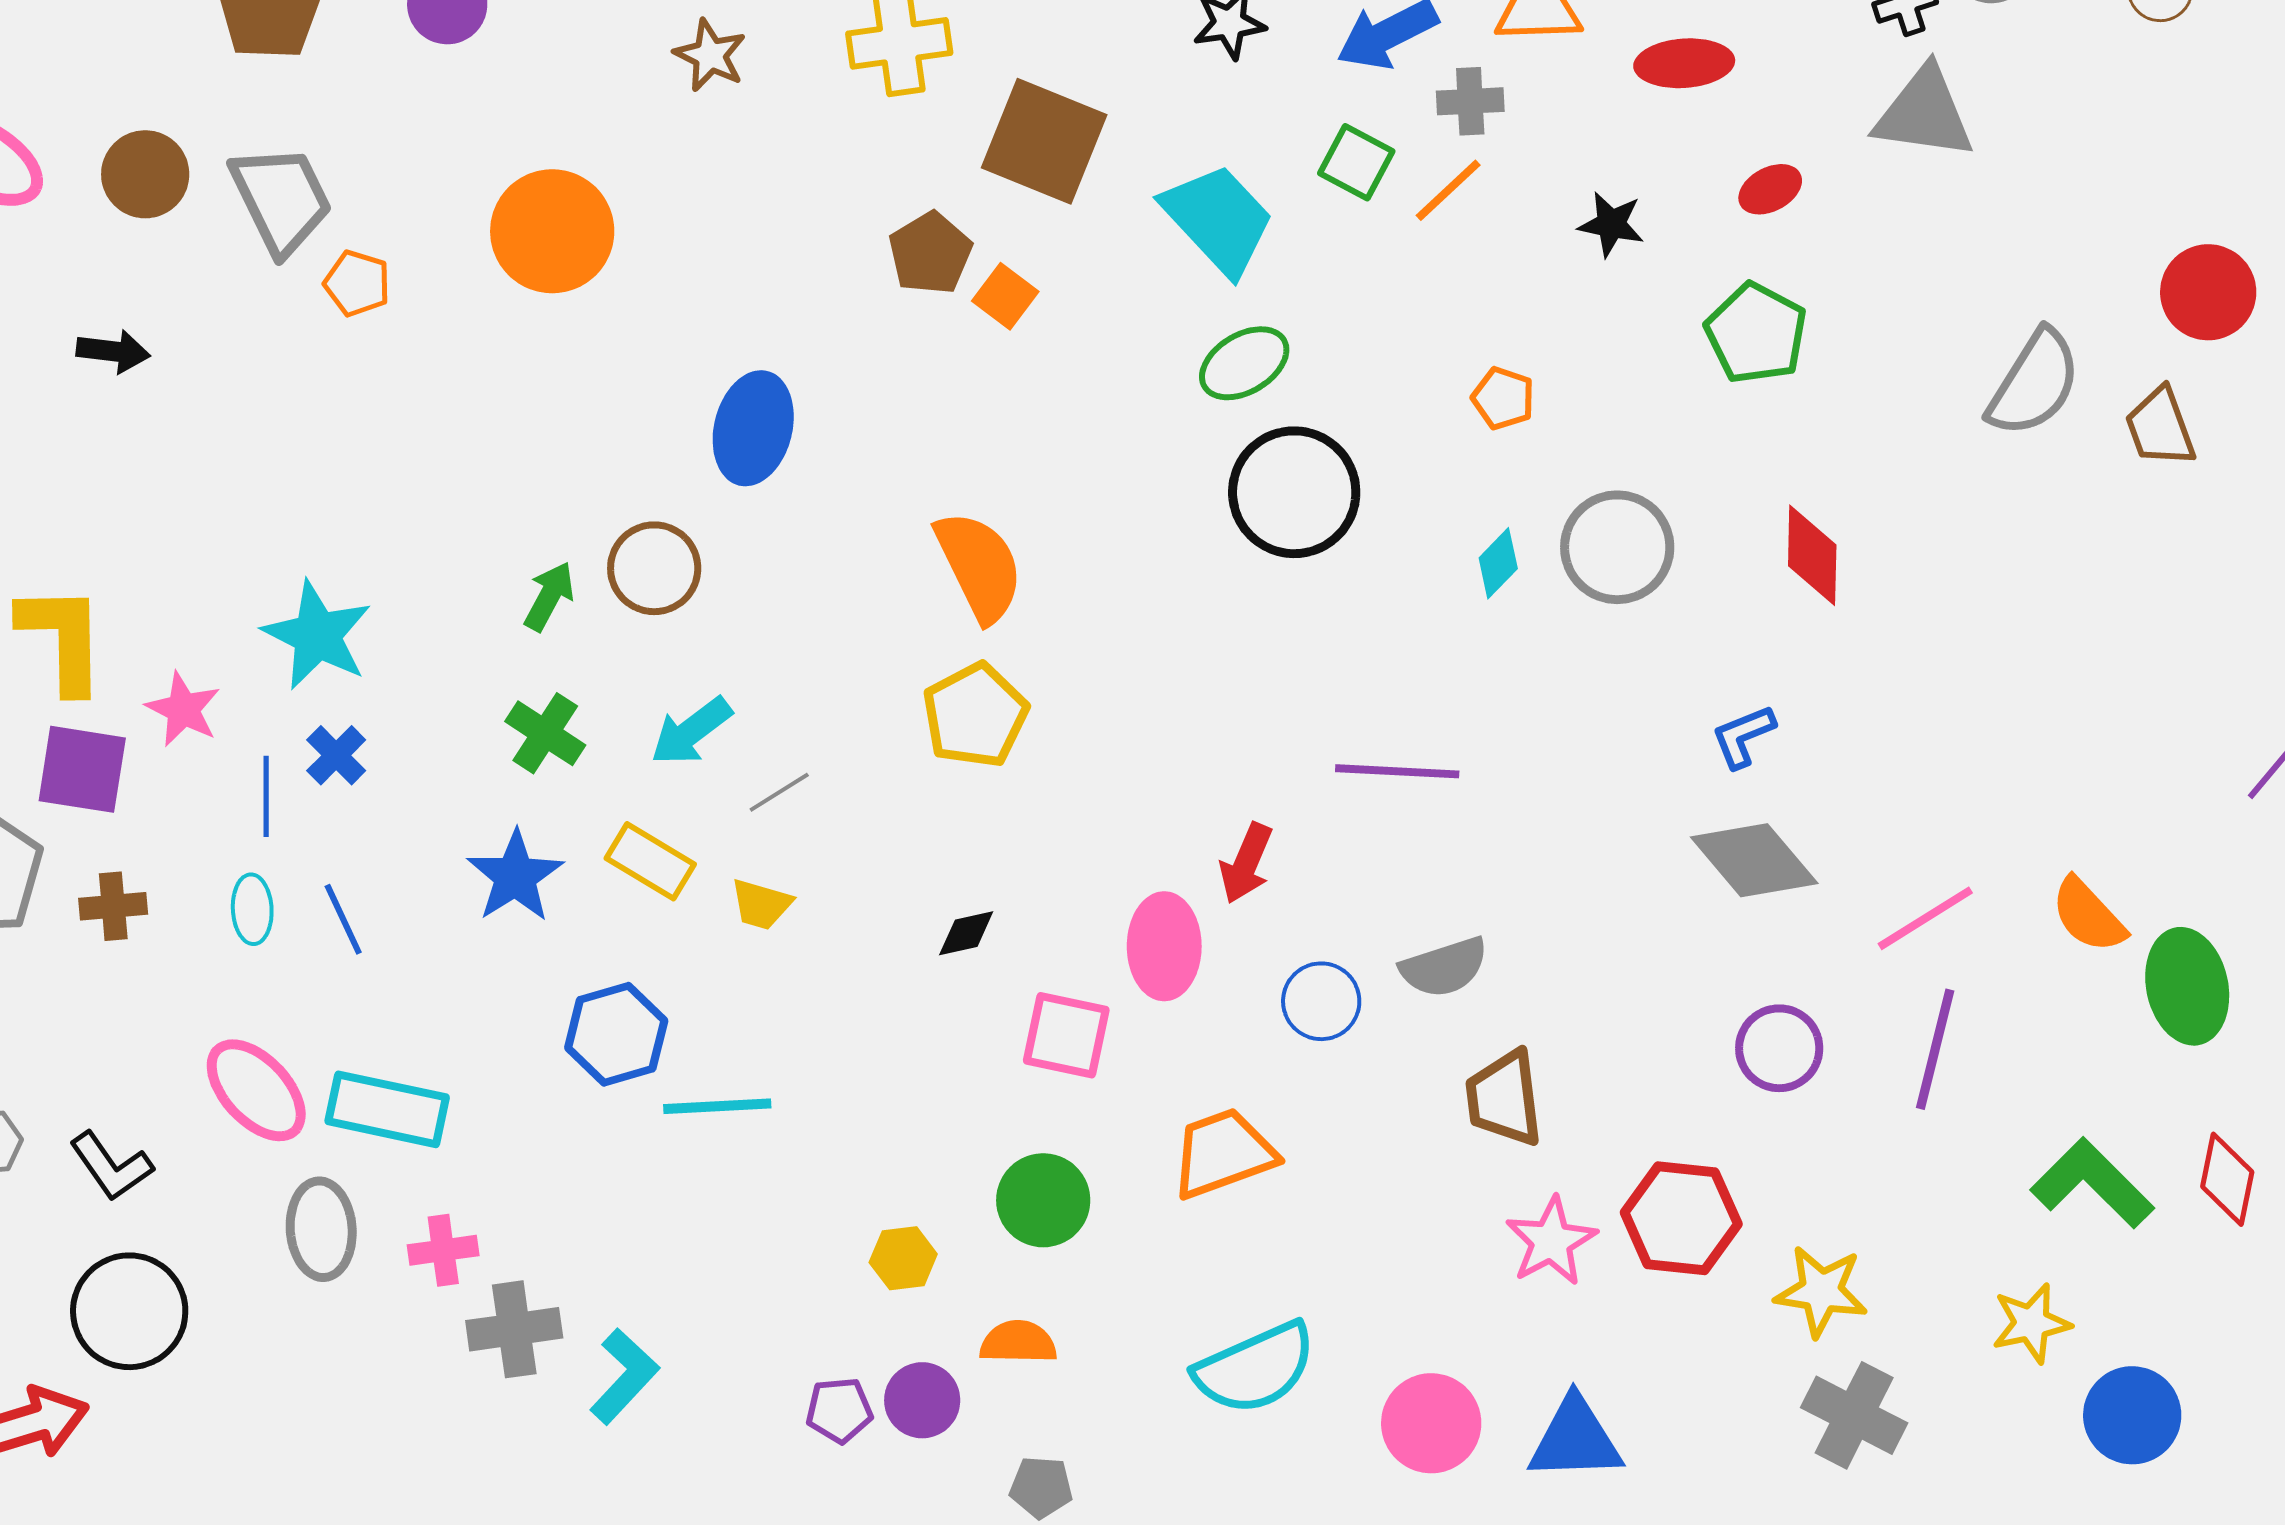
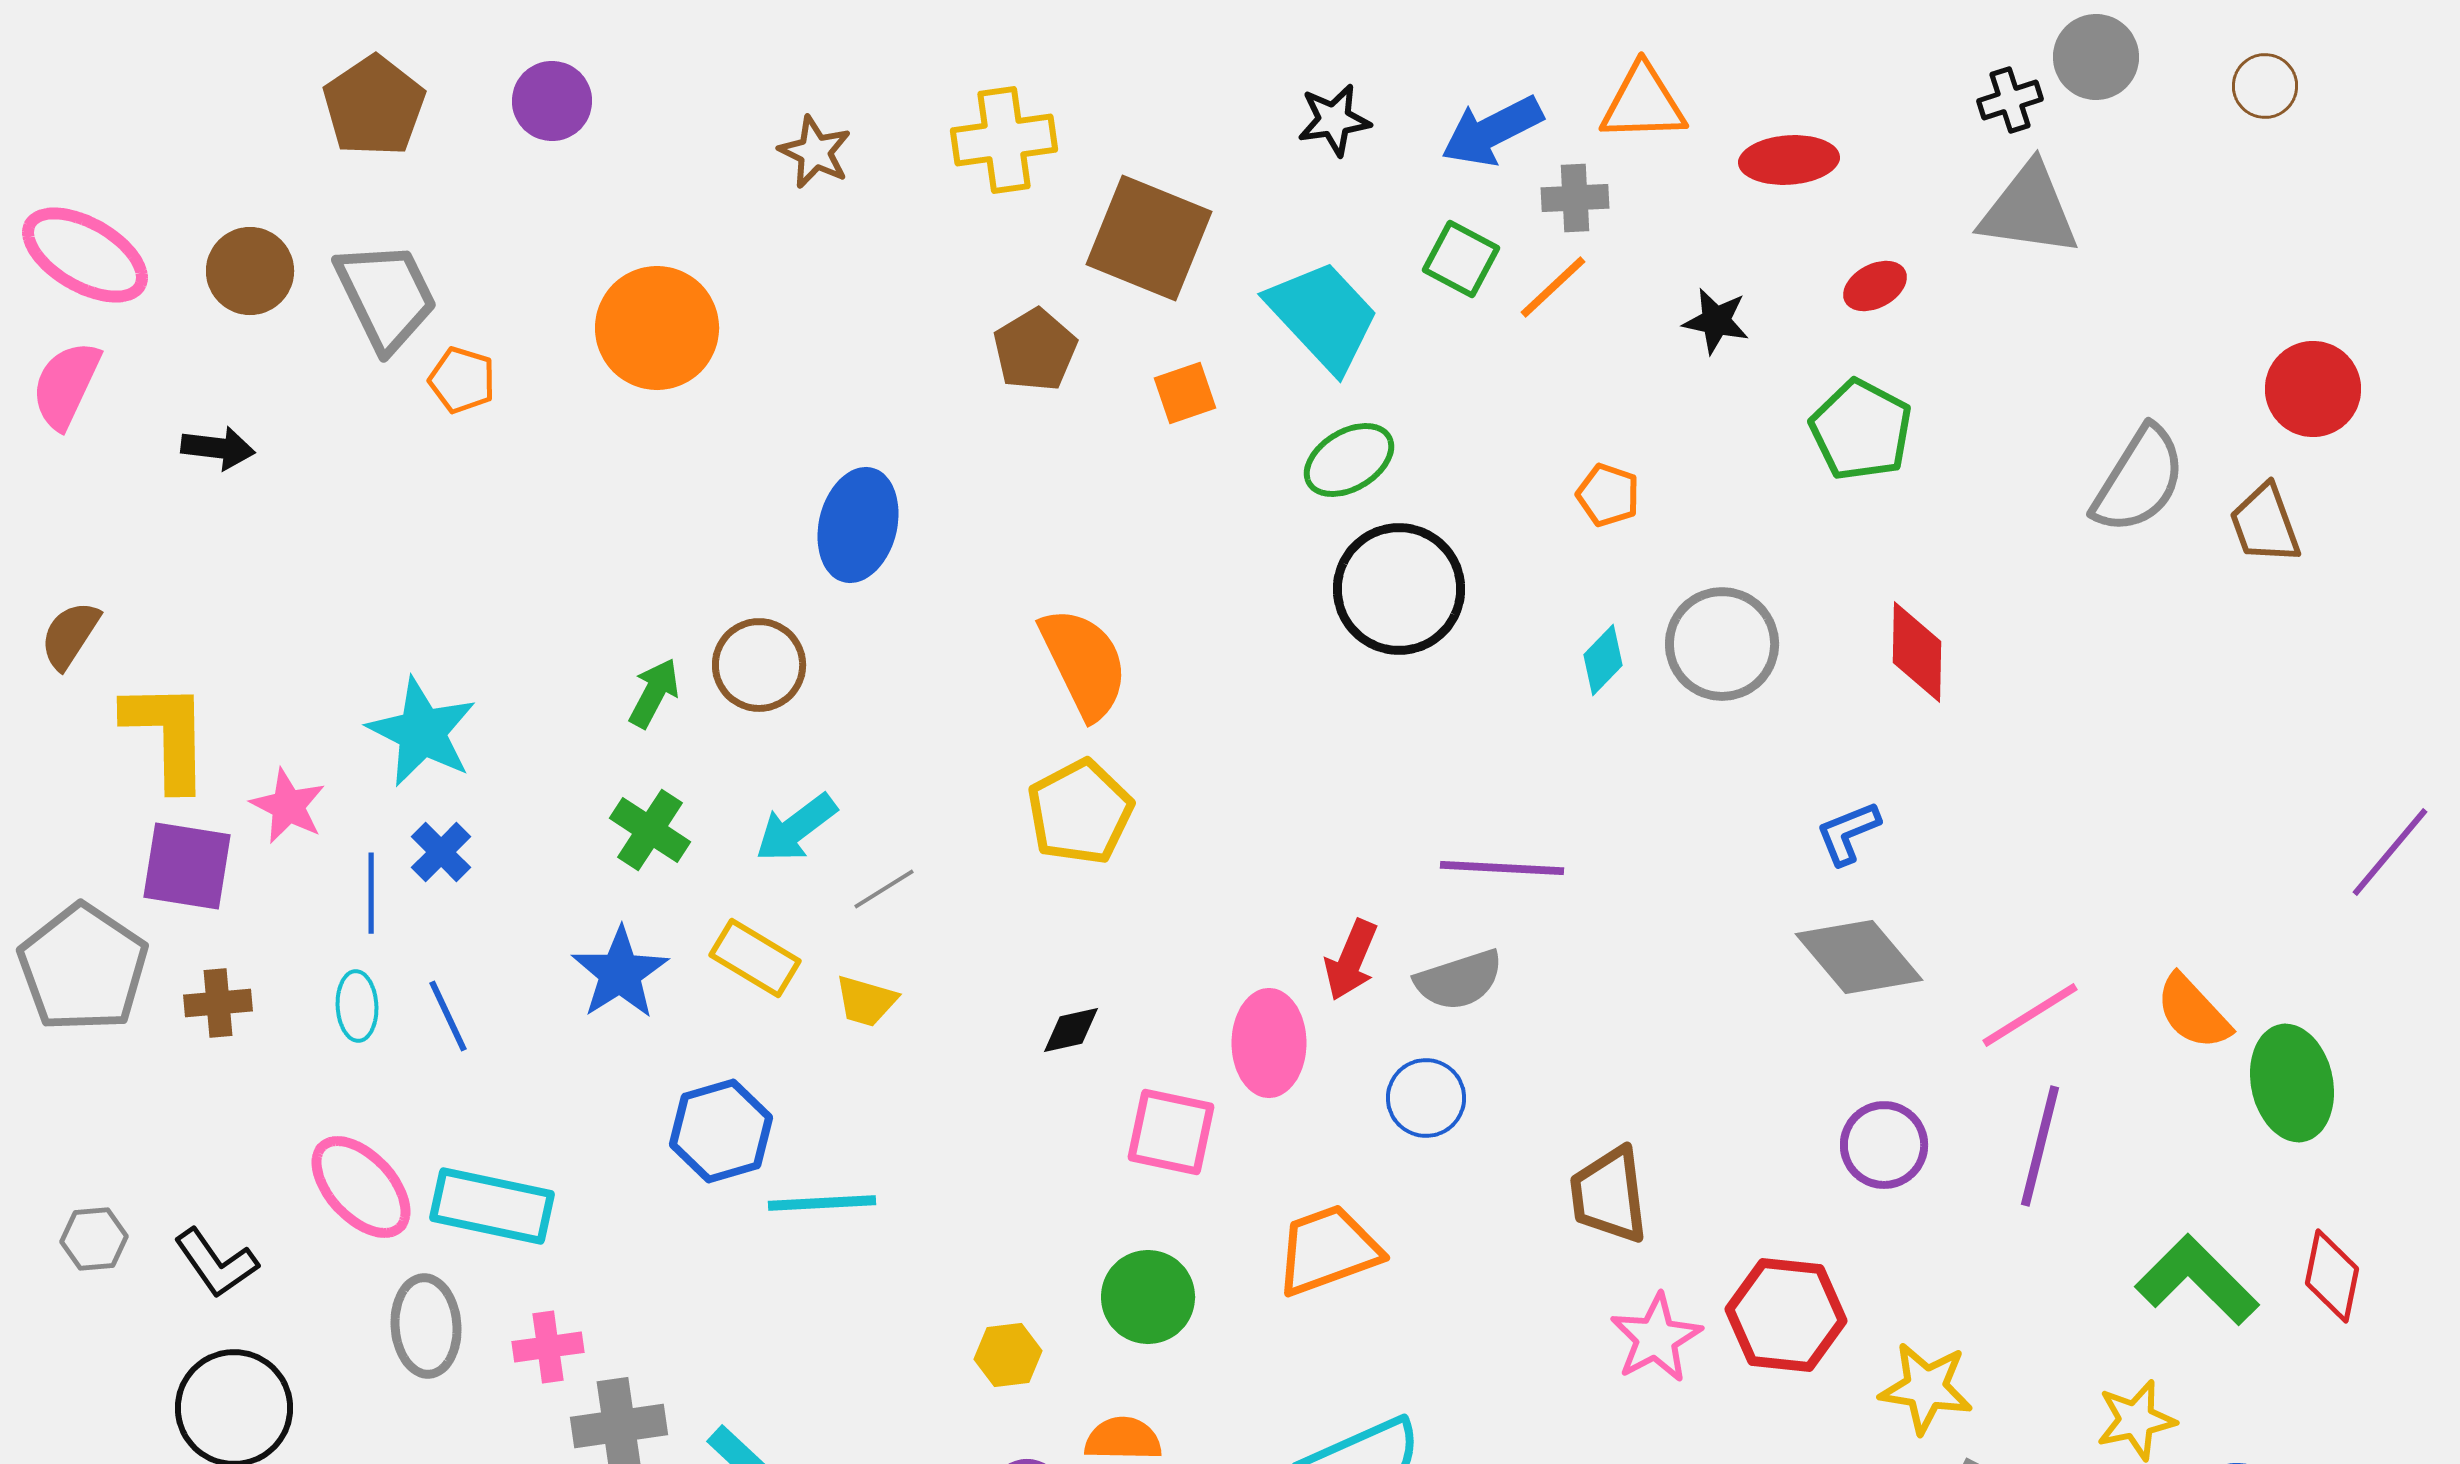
orange square: (1005, 296) -> (1185, 393), moved, turned 34
gray semicircle: (1444, 967) -> (1459, 980), moved

